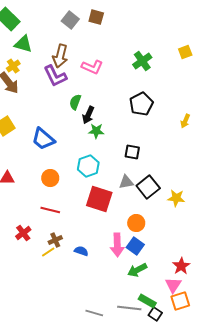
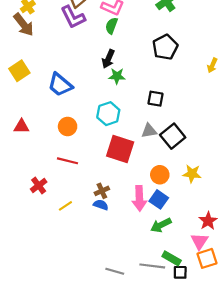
green semicircle: (75, 102) -> (112, 26), moved
yellow star: (176, 198) -> (192, 174), moved
brown cross: (55, 240) -> (102, 191), moved
black square: (155, 314) -> (180, 272), turned -32

